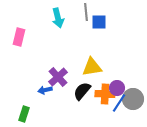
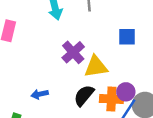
blue square: (99, 22) -> (127, 37), moved
purple cross: (58, 77) -> (73, 52), moved

